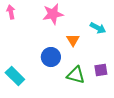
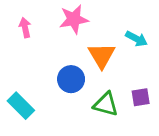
pink arrow: (11, 12) -> (25, 28), moved
orange triangle: (73, 40) -> (102, 55), size x1.5

